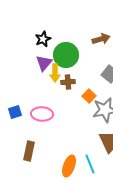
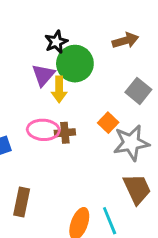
black star: (43, 39) -> (56, 42), moved
brown cross: (68, 82) -> (65, 133), moved
pink ellipse: (42, 114) -> (43, 130), moved

